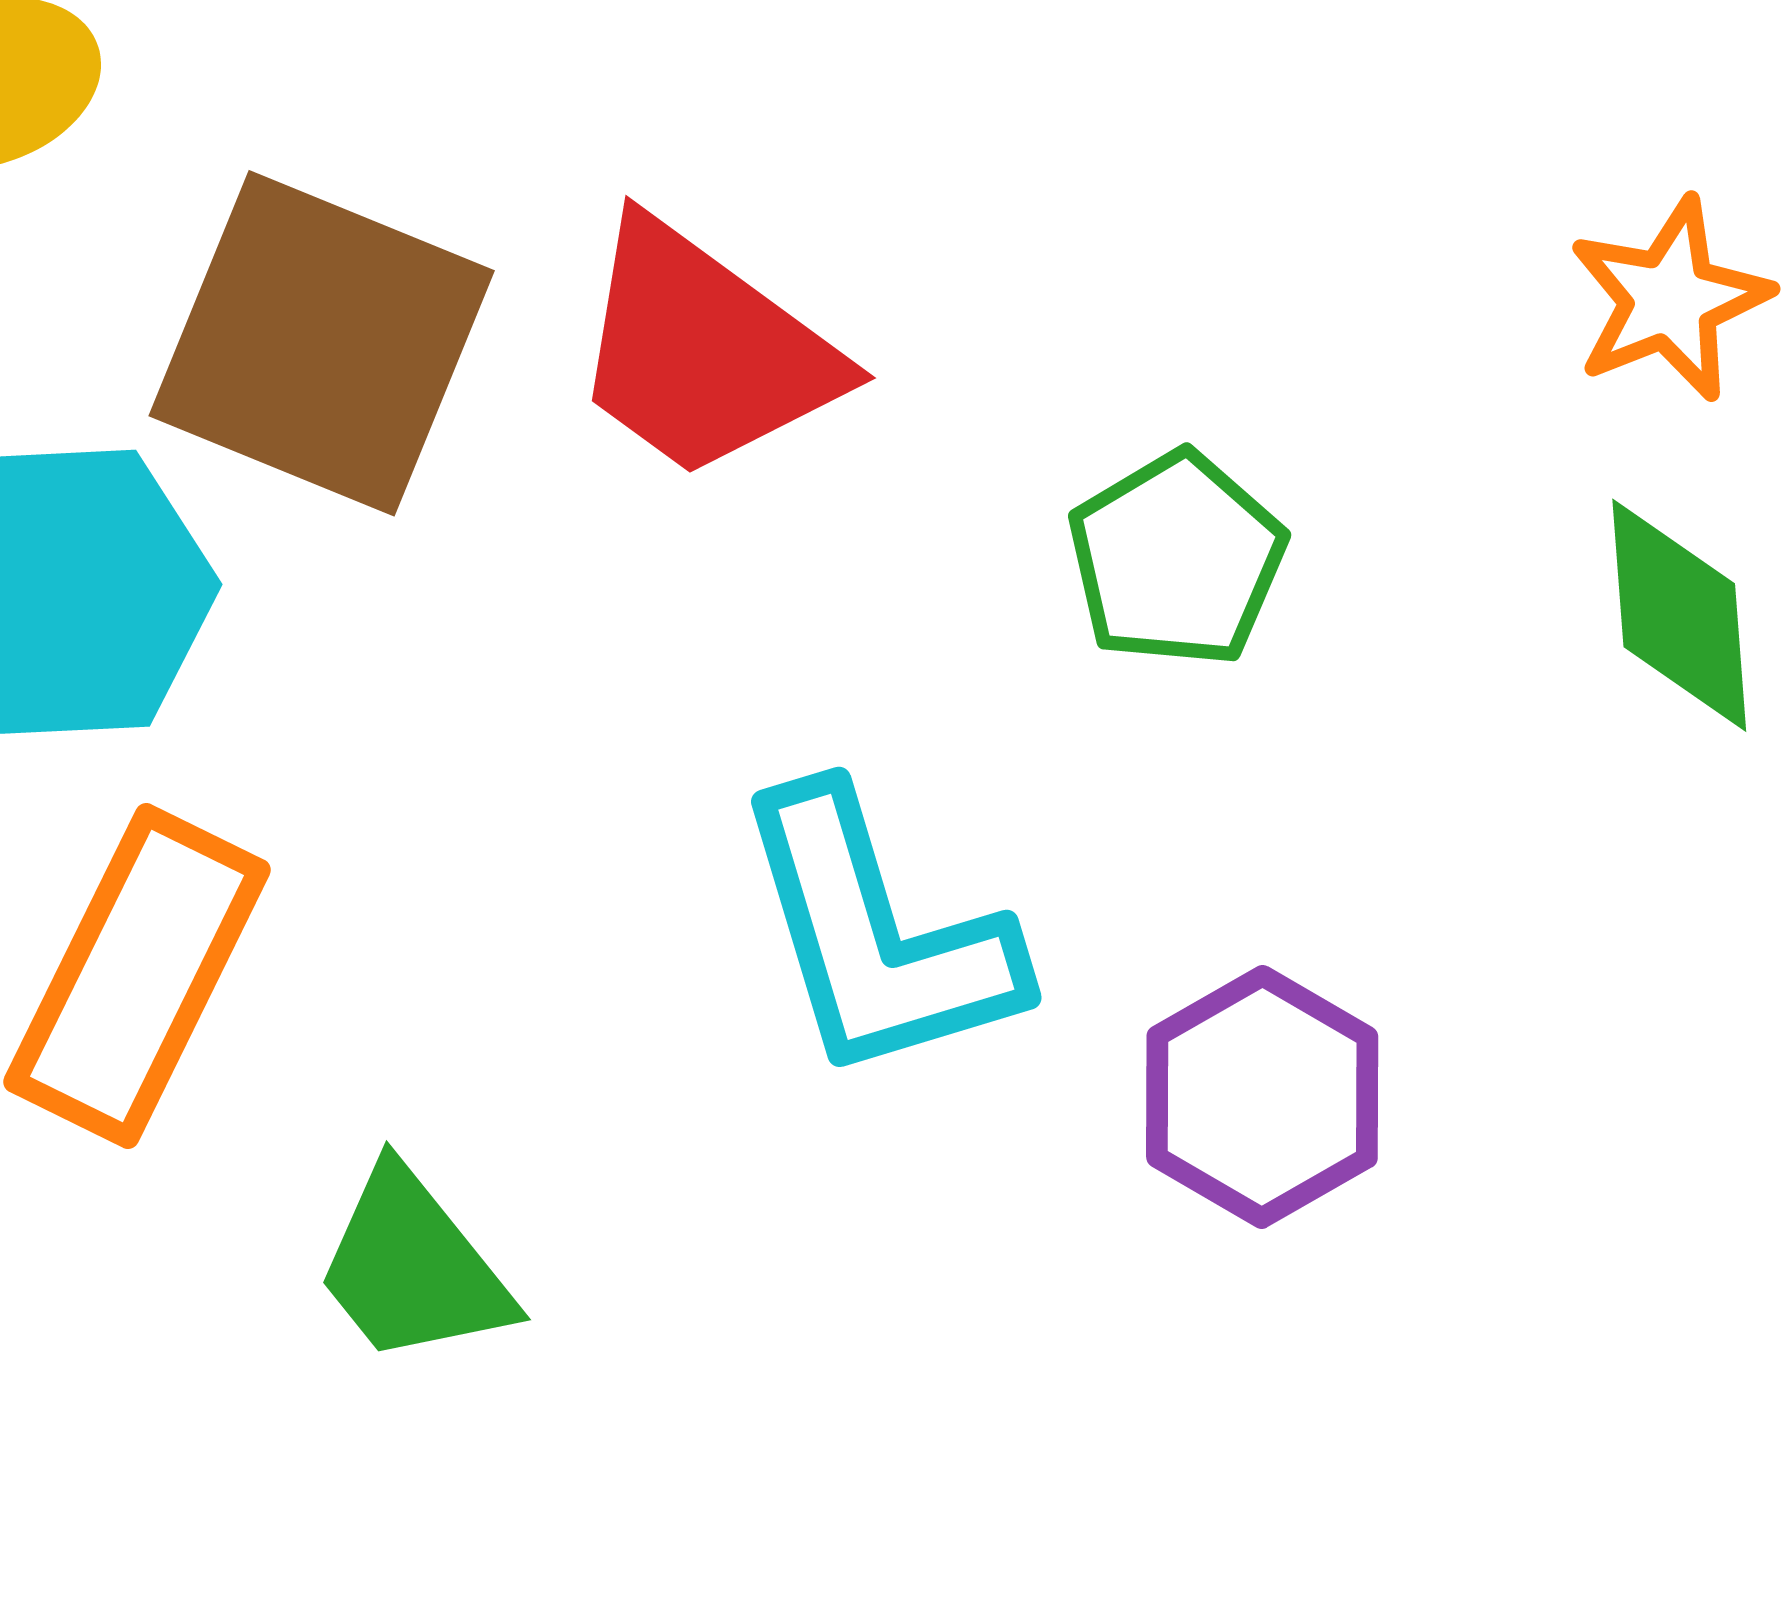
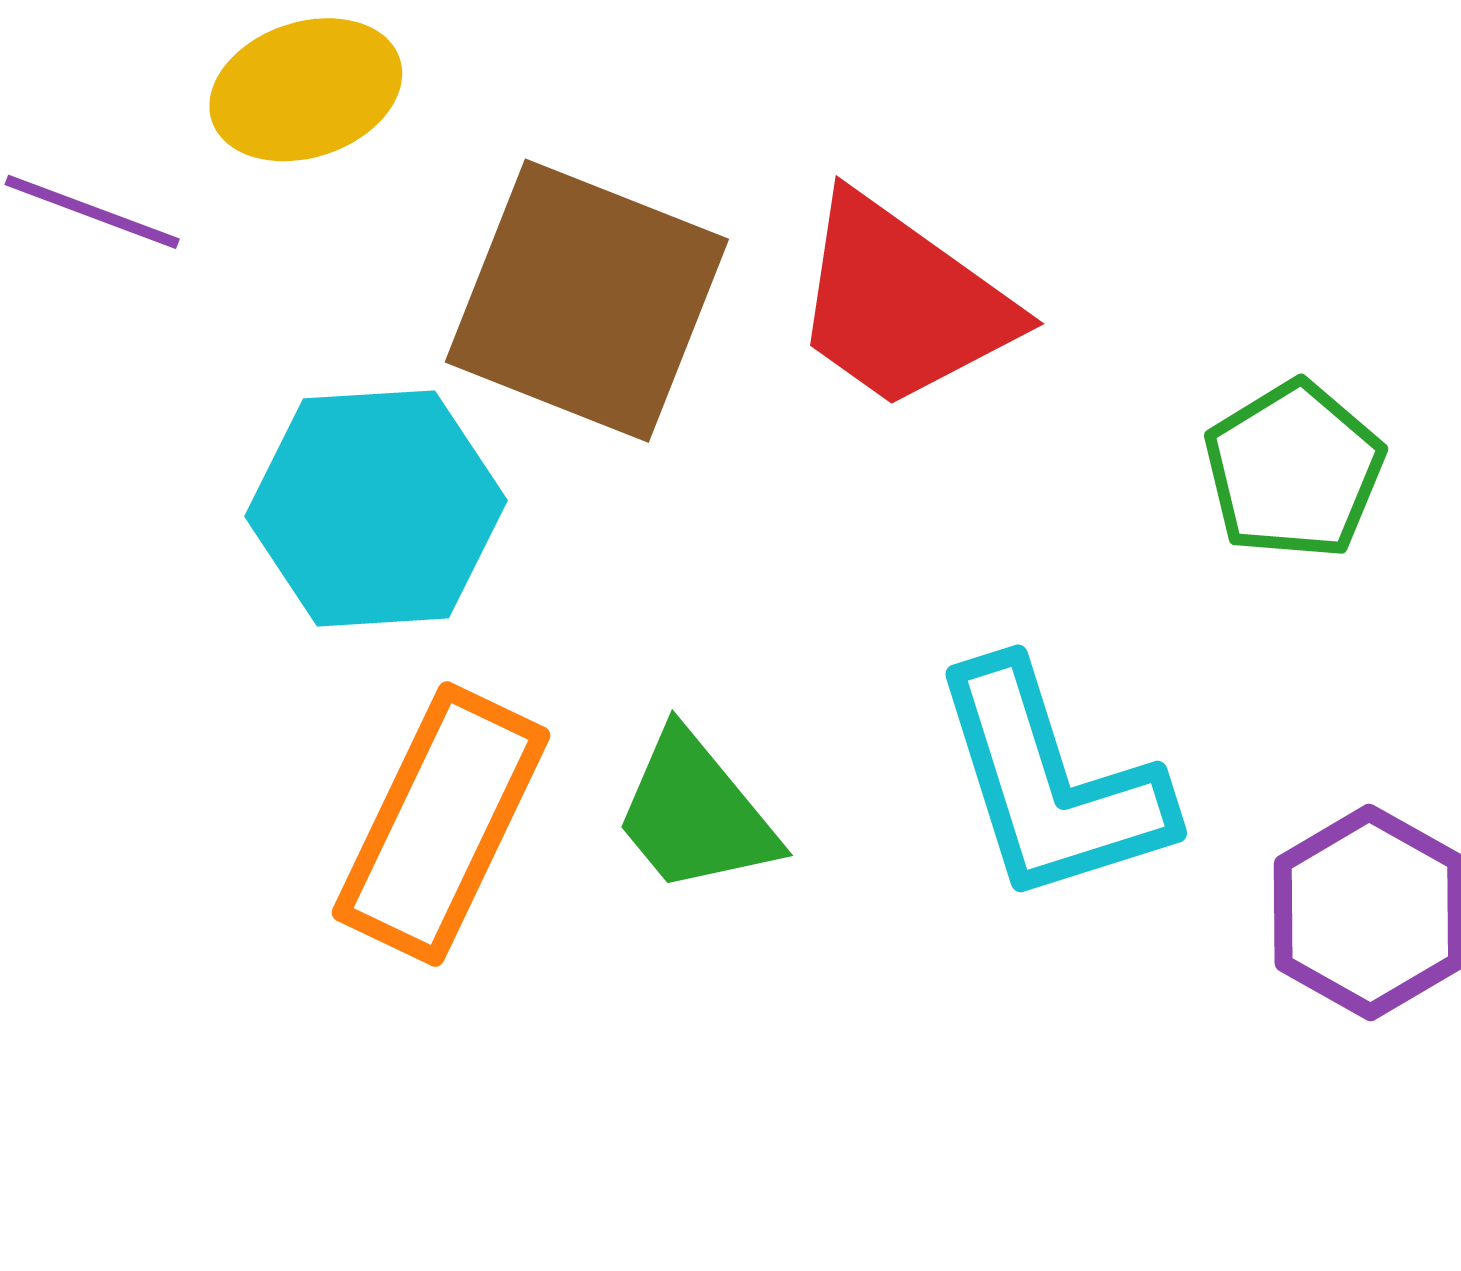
green trapezoid: (413, 1267) -> (695, 813), moved

